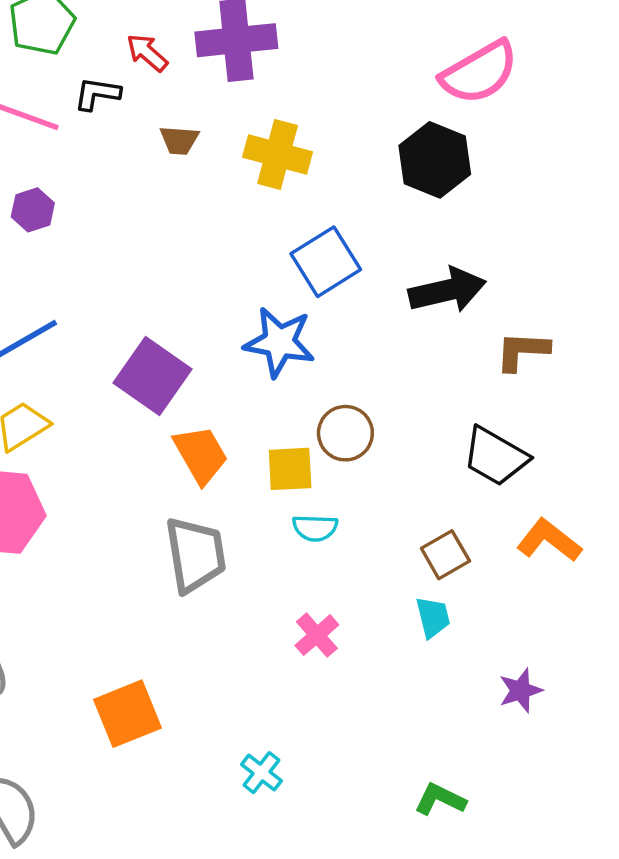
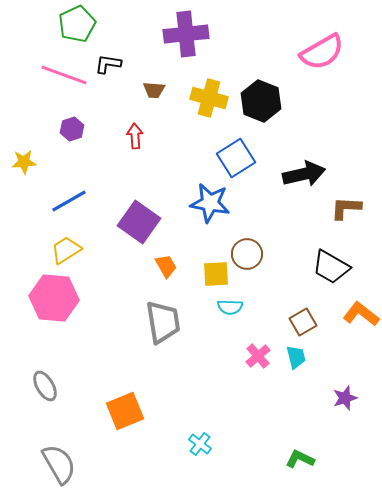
red arrow: (147, 53) -> (135, 136), moved, turned 45
black hexagon: (435, 160) -> (261, 101), moved
orange trapezoid: (201, 455) -> (166, 266), size x0.7
pink cross: (317, 635) -> (258, 356), moved

